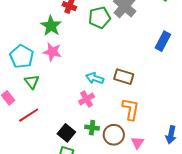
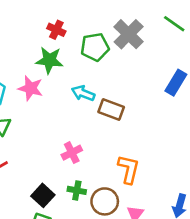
green star: (51, 26) -> (49, 60), moved, turned -30
brown rectangle: (124, 77) -> (111, 109), moved
cyan arrow: (95, 78) -> (83, 93), moved

